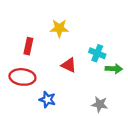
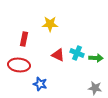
cyan cross: (97, 53) -> (77, 53), moved
gray star: (100, 104) -> (95, 88), moved

